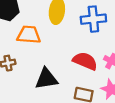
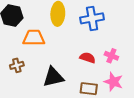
red semicircle: (85, 61) -> (88, 58), size x0.7

